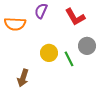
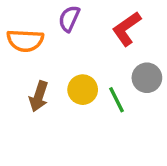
red L-shape: (75, 17) -> (127, 29), turned 85
brown arrow: (23, 78) -> (39, 96), moved

